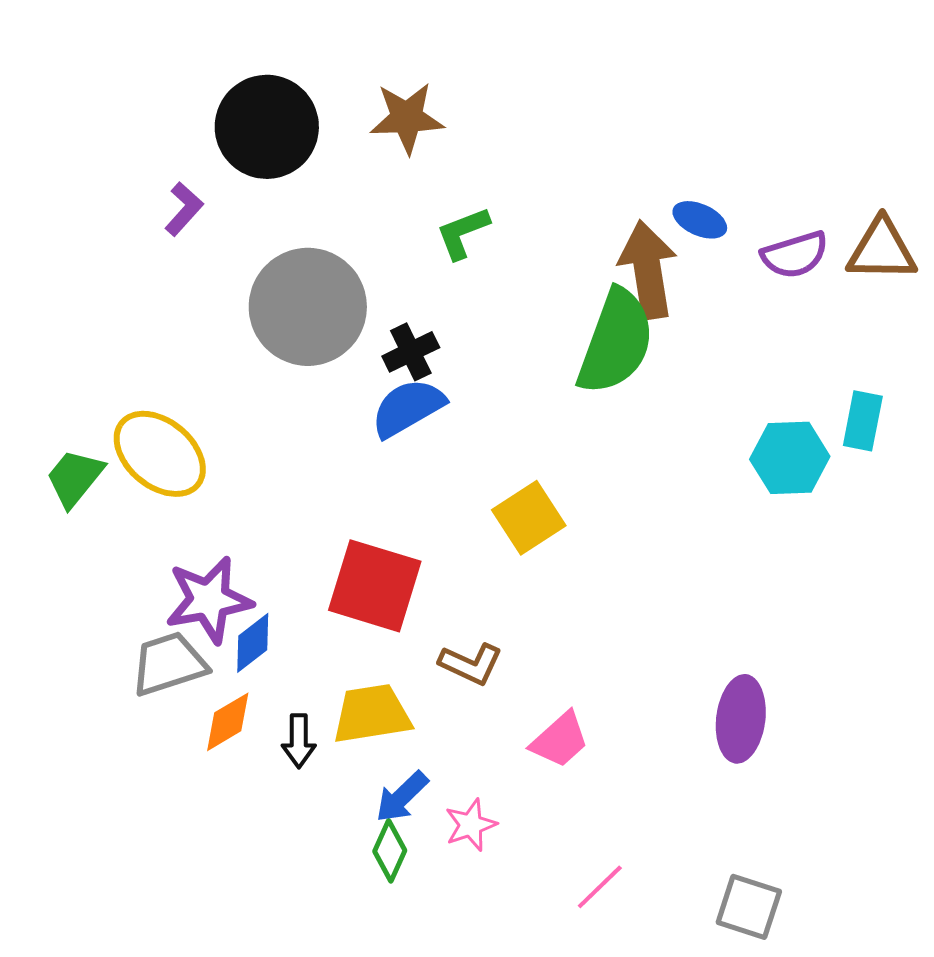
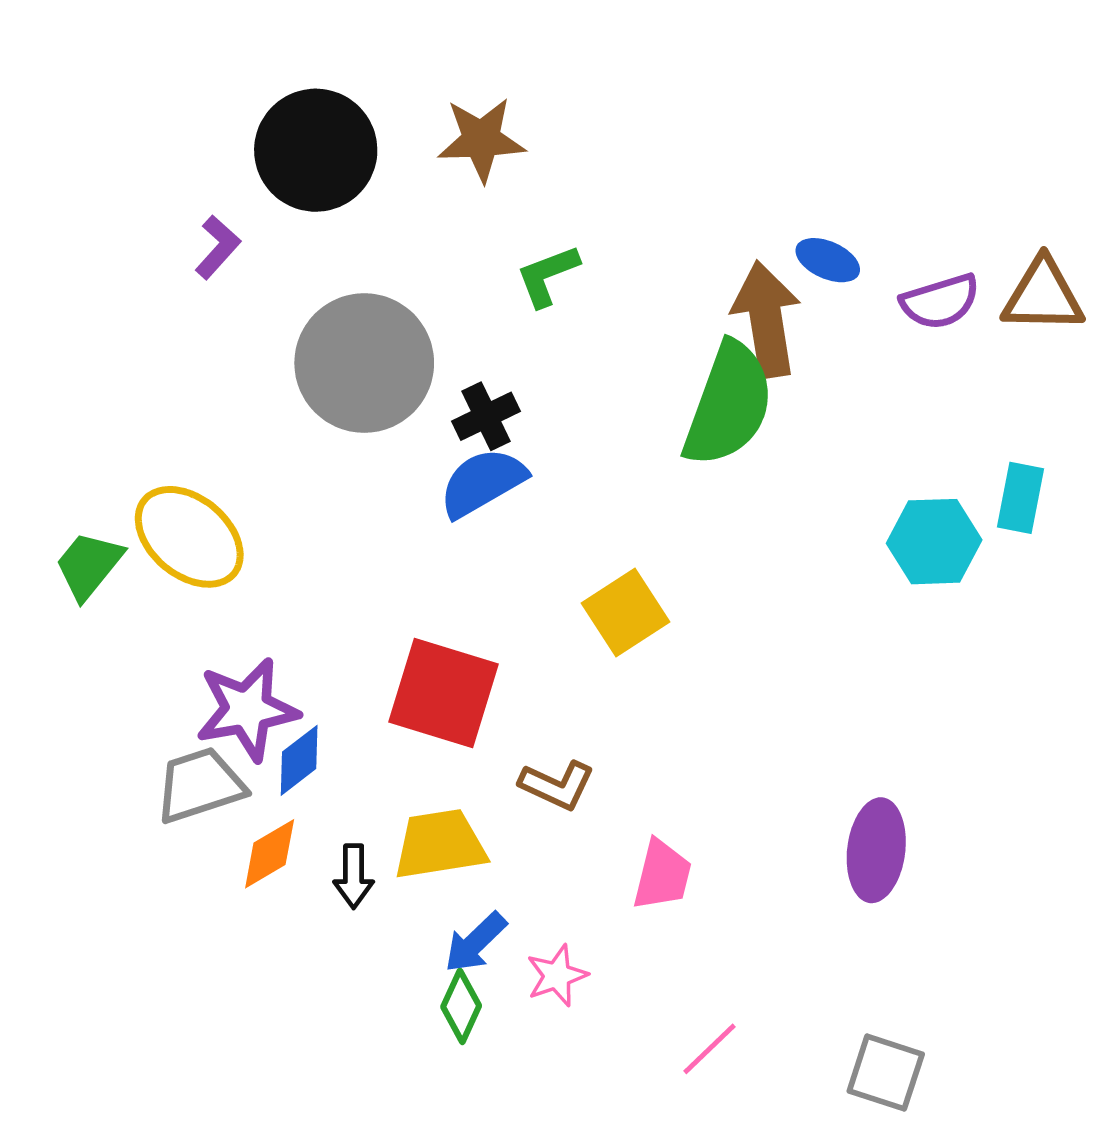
pink trapezoid: (560, 740) -> (662, 875), turned -34

